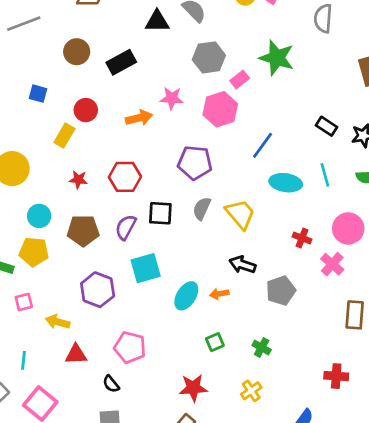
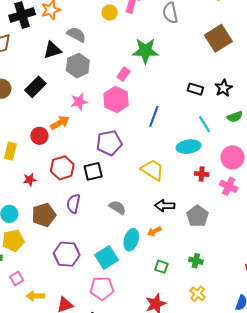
gray hexagon: (209, 57) -> (78, 66), moved
red circle: (86, 110) -> (39, 136), moved
cyan ellipse: (286, 183) -> (189, 147), moved
gray semicircle: (202, 208) -> (117, 207), moved, turned 114
black square: (160, 213) -> (93, 171), moved
cyan square: (146, 268) -> (106, 257), moved
yellow arrow: (58, 322) -> (35, 296), moved
green square: (215, 342) -> (161, 267), turned -32

